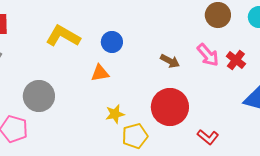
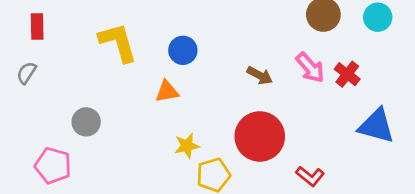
yellow L-shape: (63, 36) -> (118, 42), turned 44
gray circle: (39, 96) -> (86, 122), size x0.7

